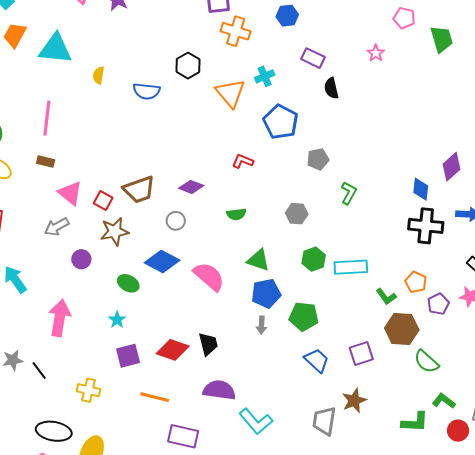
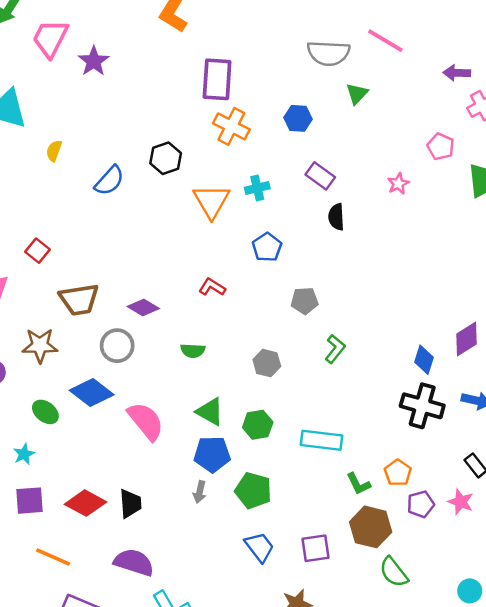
blue semicircle: (147, 91) -> (109, 181), turned -64
blue pentagon: (281, 122) -> (267, 247), size x0.7
red square: (103, 201) -> (37, 251), moved
gray circle: (176, 221) -> (117, 346), size x1.4
green hexagon: (314, 259) -> (258, 425), moved

